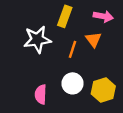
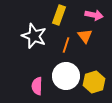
white star: (37, 39) -> (34, 36), turned 30
white circle: (72, 83) -> (66, 76), size x1.4

